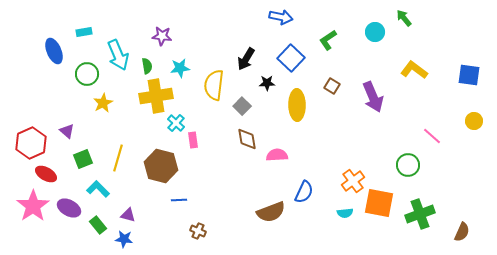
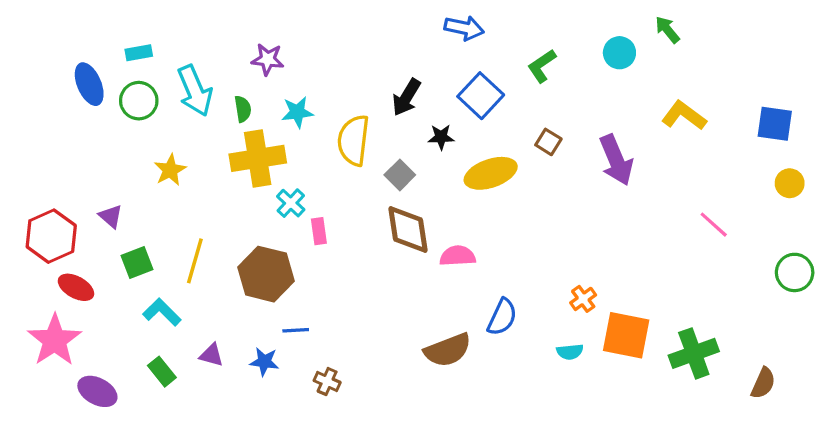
green circle: (87, 74) -> (139, 101), moved
yellow ellipse: (297, 105) -> (491, 173), turned 72
yellow circle: (474, 121) -> (790, 183), moved
brown diamond: (247, 139) -> (408, 229), size x1.4
green circle: (408, 165) -> (795, 272), moved
orange cross: (353, 181) -> (583, 299), size x0.7
purple ellipse: (69, 208) -> (97, 391), moved
blue star: (124, 239) -> (264, 362), moved

